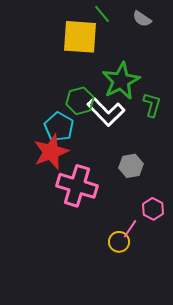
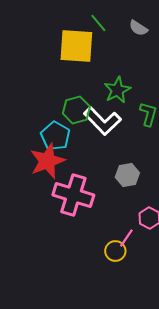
green star: (121, 81) -> (117, 90), size x0.7

